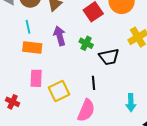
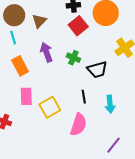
cyan line: (28, 27) -> (13, 38), moved
orange rectangle: (32, 48) -> (20, 66), turned 60
cyan arrow: (131, 103) -> (110, 104), moved

